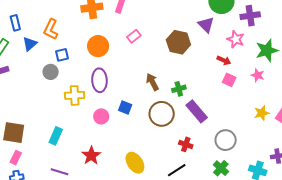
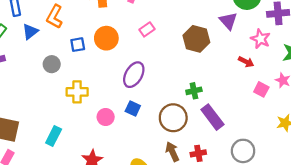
blue square: (62, 55) -> (78, 45), moved
purple ellipse: (99, 80) -> (134, 75), moved, turned 30
pink square: (229, 80) -> (261, 89), moved
brown arrow: (152, 82) -> (172, 152), moved
red cross: (186, 144) -> (198, 153), turned -32

